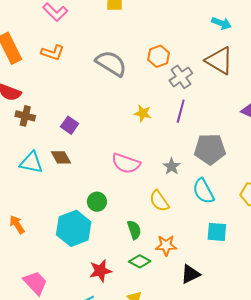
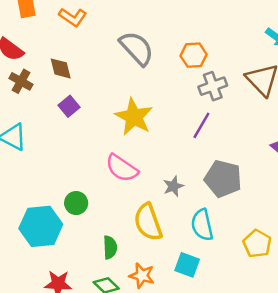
yellow star: (143, 113) -> (134, 117), moved, size x1.8
brown diamond: (61, 157) -> (61, 68), moved
yellow semicircle: (159, 201) -> (148, 222), size x1.4
cyan square: (217, 232) -> (187, 265), moved

